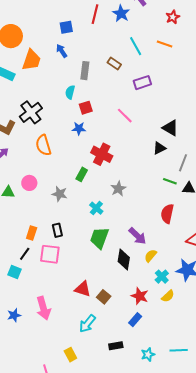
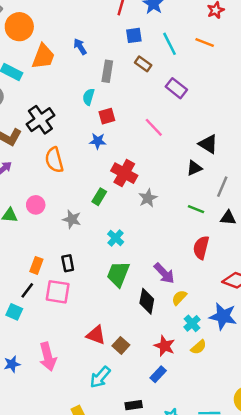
blue square: (66, 27) -> (134, 35), moved
purple rectangle: (142, 83) -> (176, 88), turned 54
green line: (170, 181) -> (196, 209), moved
gray star: (118, 189) -> (148, 198), moved

